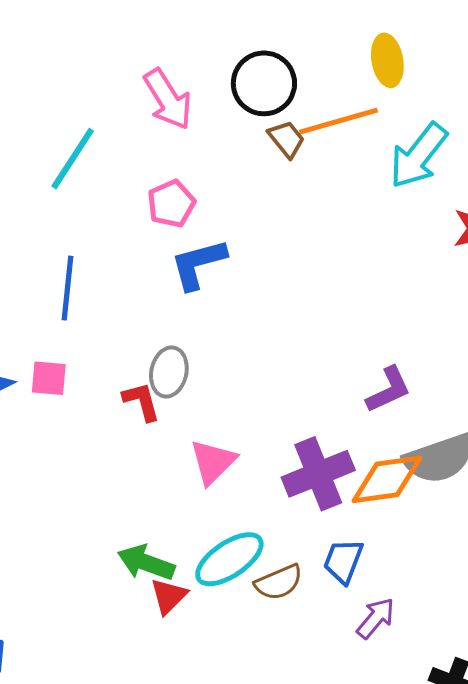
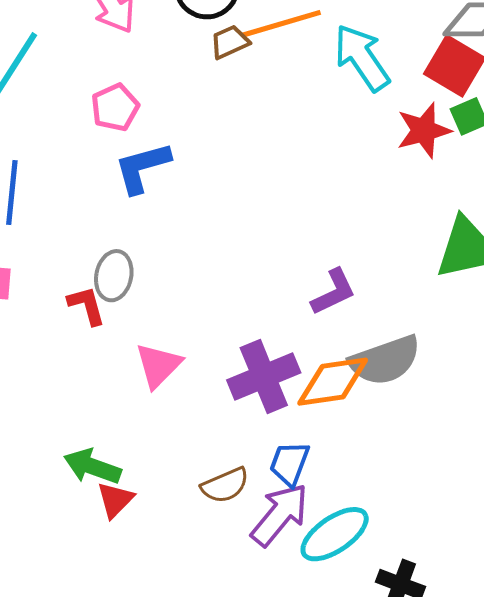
brown trapezoid: (286, 139) -> (230, 42), turned -75
cyan arrow: (418, 156) -> (362, 58), turned 108
cyan ellipse: (229, 559) -> (335, 534), moved
purple arrow: (376, 618) -> (280, 515), moved, size x1.5

